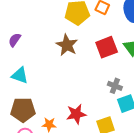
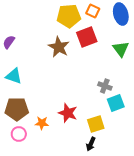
red square: (107, 47) -> (87, 37), moved
red star: (76, 114) -> (68, 113), turned 30

